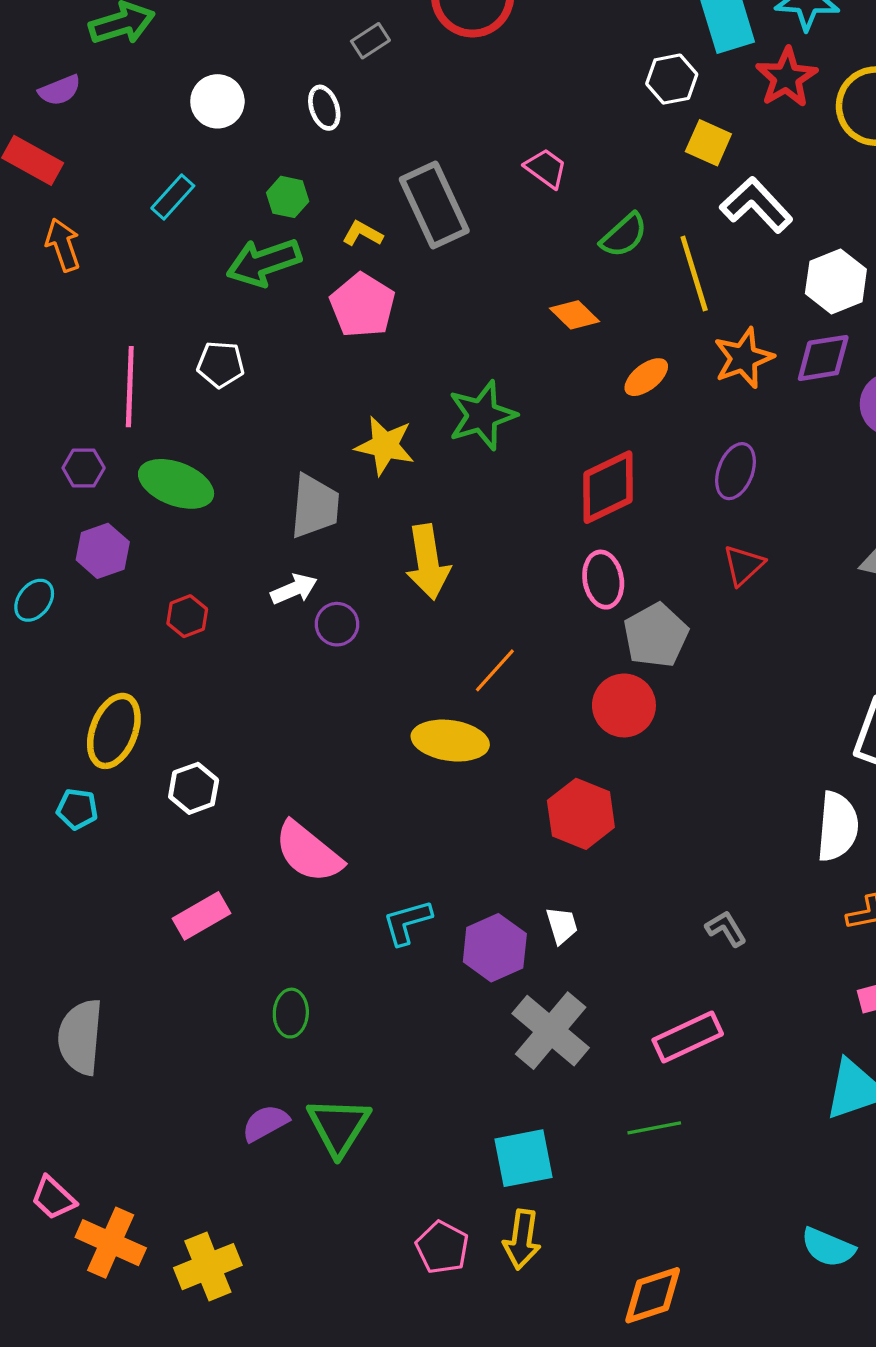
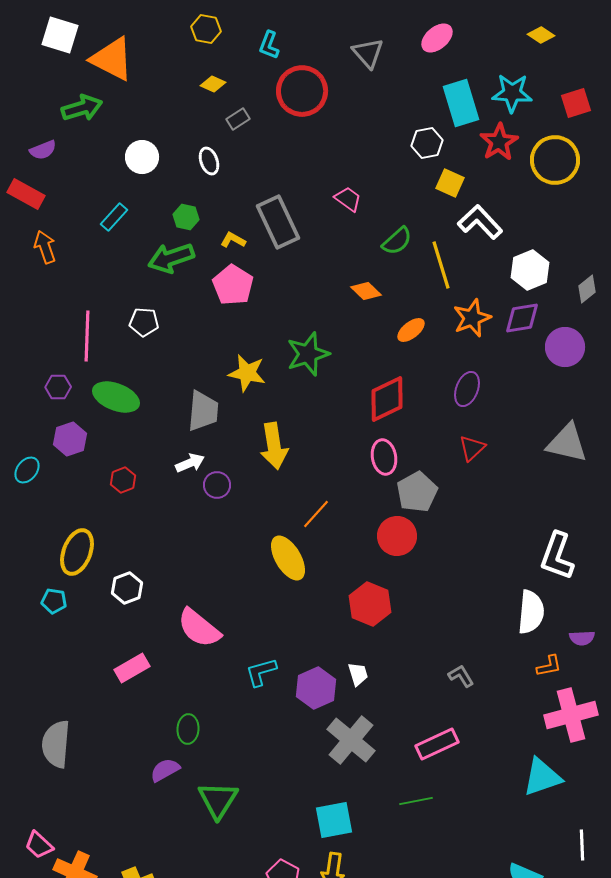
yellow ellipse: (450, 741) -> (288, 558), turned 51
purple semicircle: (265, 1123) -> (165, 770), moved

